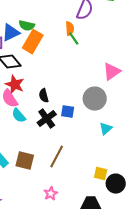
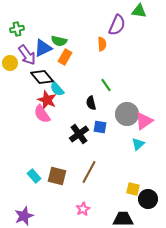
green line: (74, 39) -> (106, 85), moved
orange rectangle: (33, 42) -> (65, 57), size x0.7
pink triangle: (112, 72) -> (144, 121), moved
black semicircle: (44, 96) -> (91, 103), moved
cyan semicircle: (19, 116) -> (57, 89), moved

